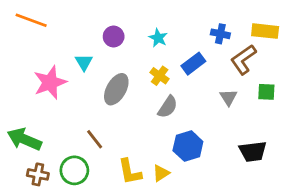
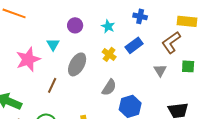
blue cross: (220, 34) -> (140, 16), moved
gray semicircle: (168, 107) -> (109, 87), moved
brown line: (95, 139) -> (52, 85), moved, turned 63

